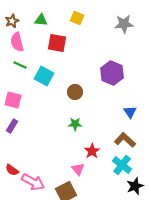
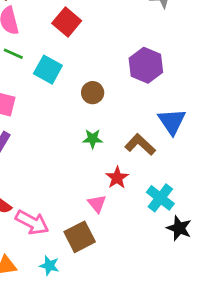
red square: (57, 43) -> (67, 22), turned 30
blue triangle: (130, 112) -> (172, 121), size x1.5
brown L-shape: (125, 140) -> (140, 145), moved
black star: (135, 186) -> (179, 228), turned -30

